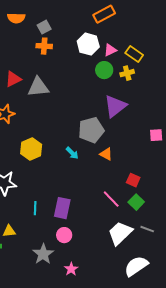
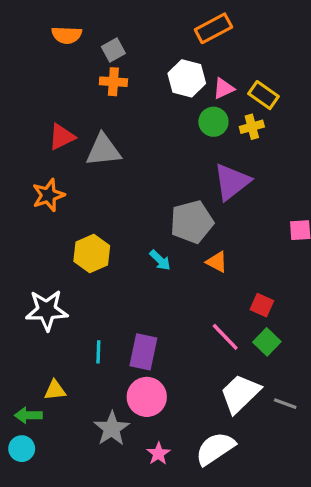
gray line: (147, 229) -> (285, 404), moved
pink circle: (64, 235) -> (147, 397), size x1.5
white semicircle: (136, 266) -> (215, 449), moved

